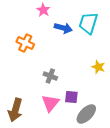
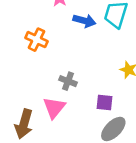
purple square: (71, 97) -> (104, 103), moved
pink triangle: (50, 103) -> (54, 108), moved

